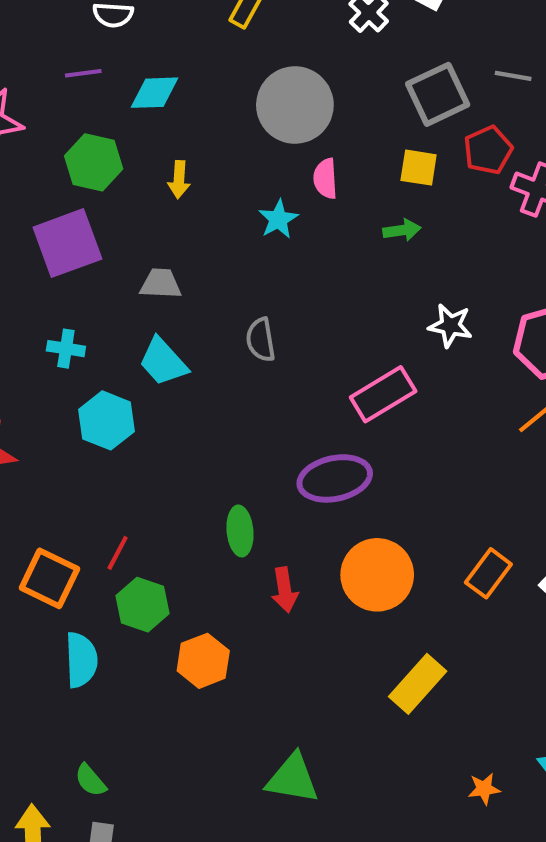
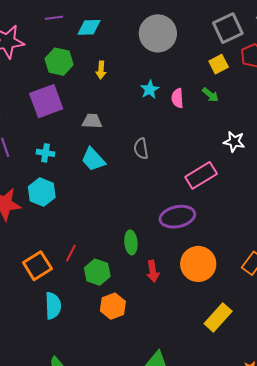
yellow square: (419, 168) -> (219, 64), turned -36
pink semicircle: (325, 179) -> (177, 98), moved
green arrow: (402, 230) -> (210, 95), turned 48
cyan hexagon: (106, 420) -> (42, 192), moved
orange square: (49, 578) -> (37, 266), turned 32
green hexagon: (142, 605) -> (97, 272), moved

